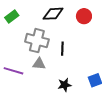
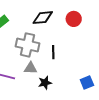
black star: (65, 85) -> (45, 83), moved

